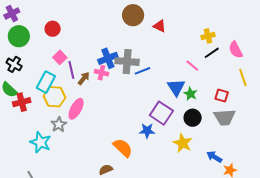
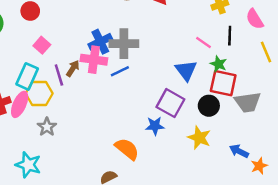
black line: (212, 53) -> (230, 36), moved, turned -49
purple line: (71, 70) -> (59, 75), moved
blue line: (142, 71) -> (120, 71), moved
pink cross: (101, 73) -> (94, 60), size x1.5
green star: (191, 94) -> (218, 64), moved
red square: (222, 95) -> (223, 83), moved, size x1.6
pink ellipse: (76, 109) -> (20, 104), moved
cyan star: (40, 142) -> (28, 165), moved

